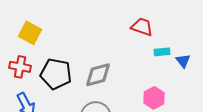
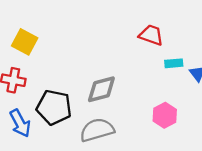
black pentagon: (56, 74) -> (54, 107), moved

